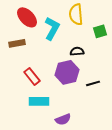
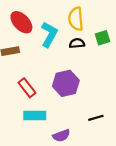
black semicircle: (77, 51) -> (77, 43), moved
black line: (93, 83) -> (96, 118), moved

